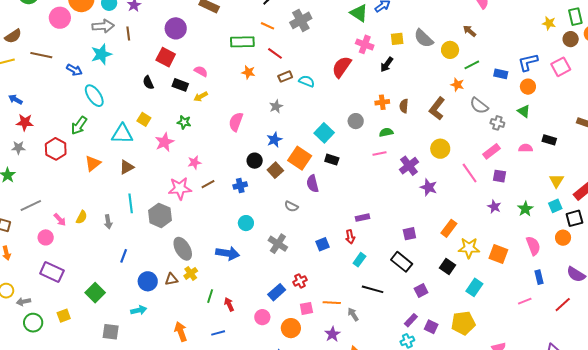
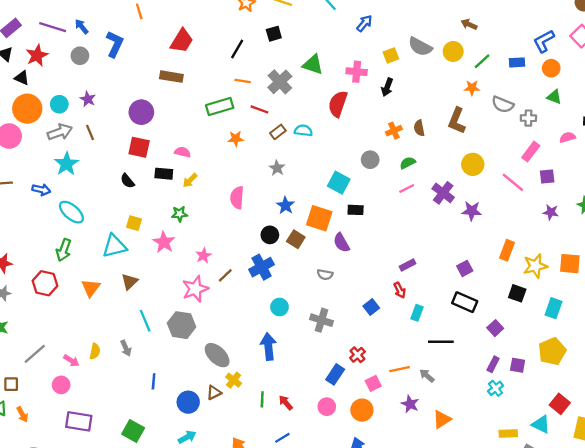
green triangle: (359, 13) -> (313, 65), moved
gray cross: (301, 20) -> (280, 82), moved
blue cross: (240, 186) -> (262, 267), size x1.5
blue arrow: (228, 253) -> (268, 346), turned -90

